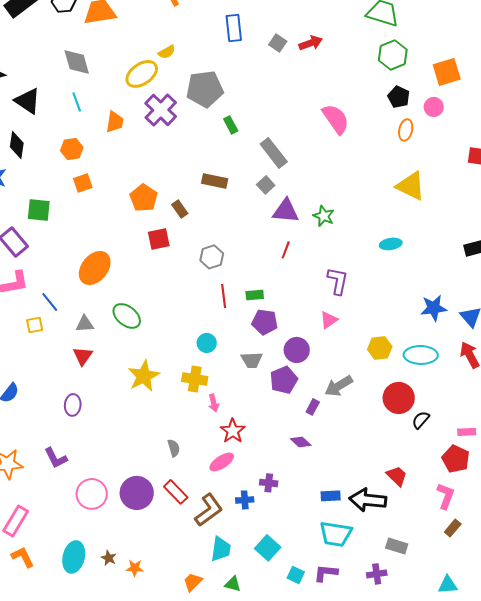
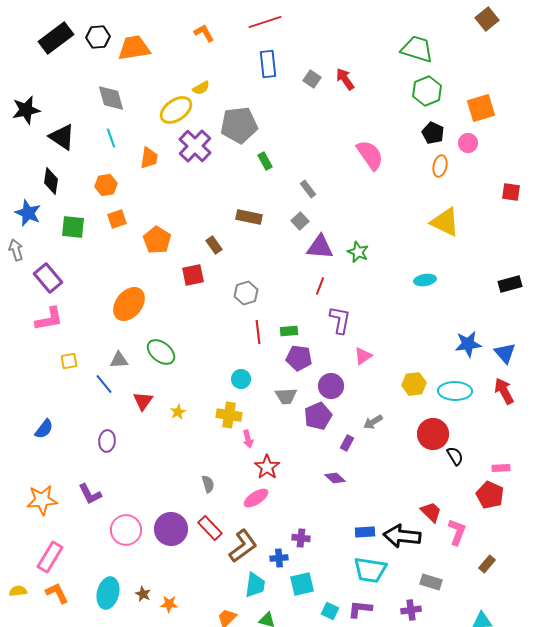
red arrow: (311, 43) -> (345, 79), turned -105
gray rectangle: (274, 153) -> (308, 189), size x0.6
orange pentagon: (144, 198) -> (157, 240), moved
green square: (39, 210) -> (73, 227), moved
purple L-shape: (338, 281) -> (340, 320), moved
blue line: (50, 302) -> (104, 384), moved
red triangle: (83, 356) -> (143, 401), moved
yellow star: (144, 376) -> (178, 412), size x0.5
gray arrow: (339, 386) -> (373, 422), size x0.7
black semicircle: (421, 420) -> (455, 456), turned 108
purple cross: (269, 483) -> (301, 538), moved
pink L-shape: (446, 496) -> (457, 532), moved
blue cross: (245, 500) -> (279, 558), moved
cyan square: (268, 548) -> (302, 584), turned 35

